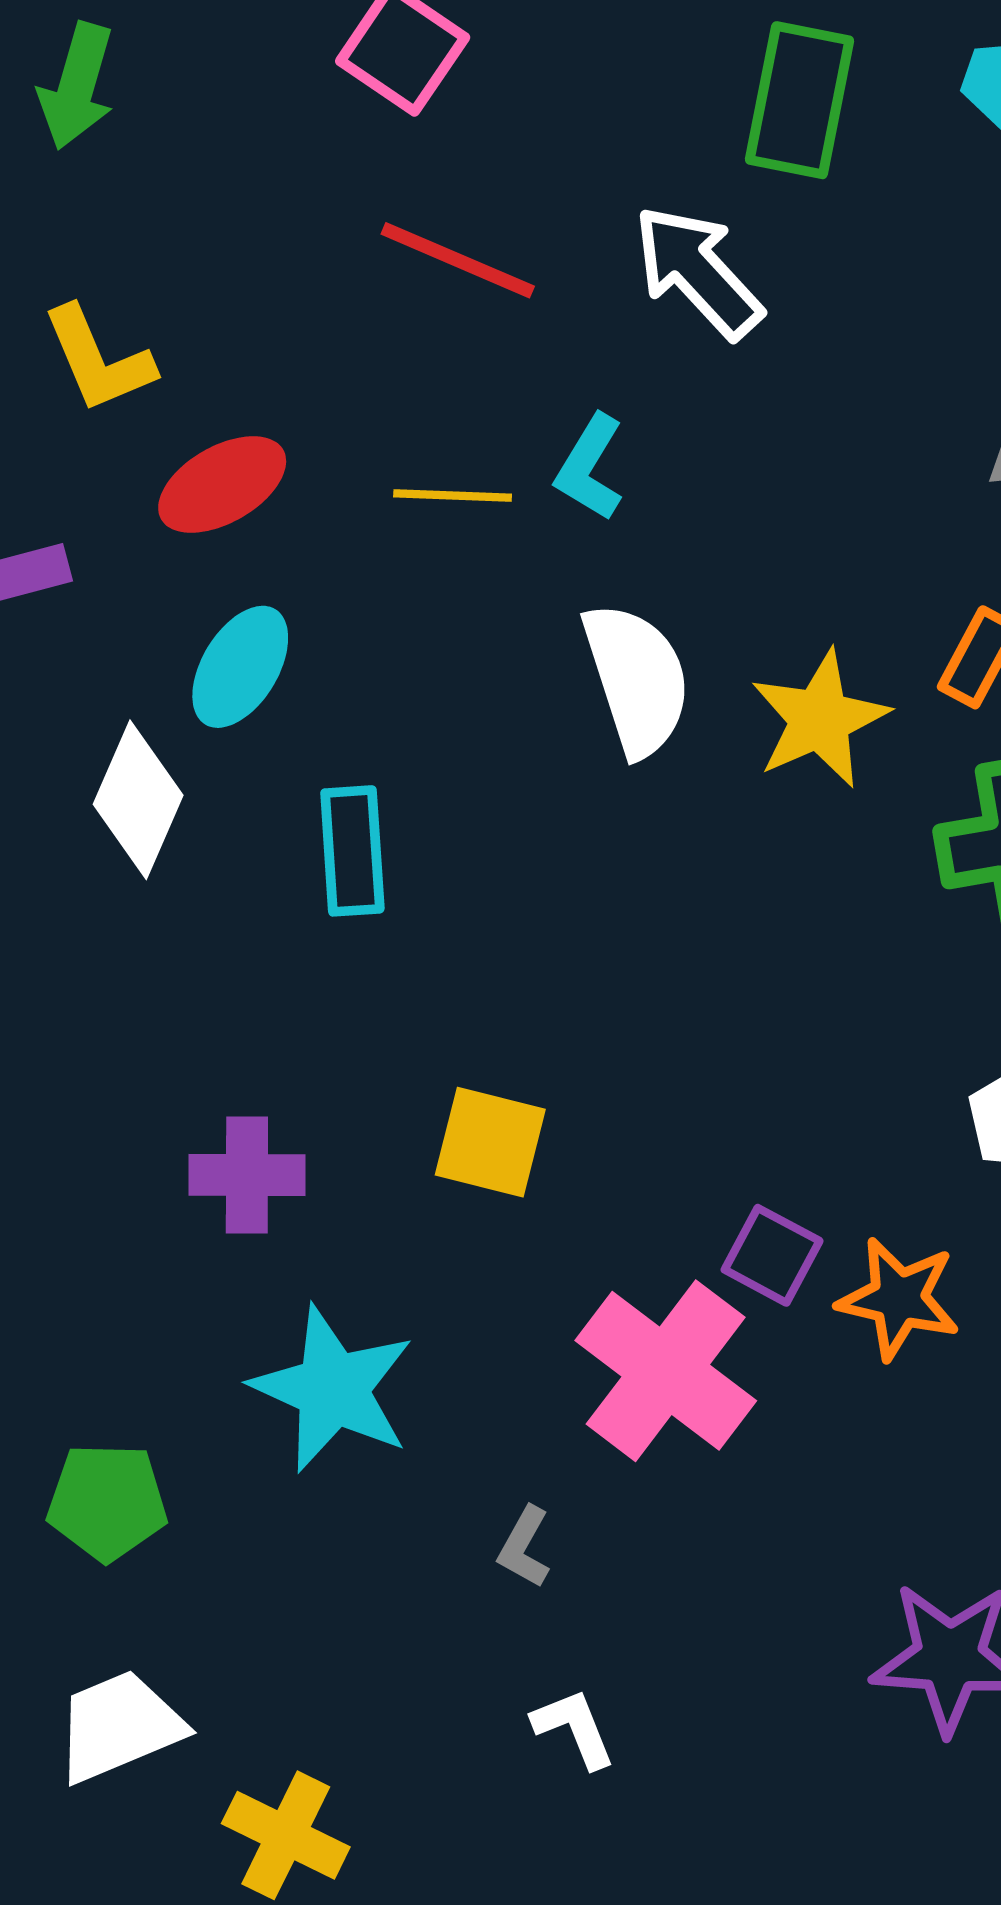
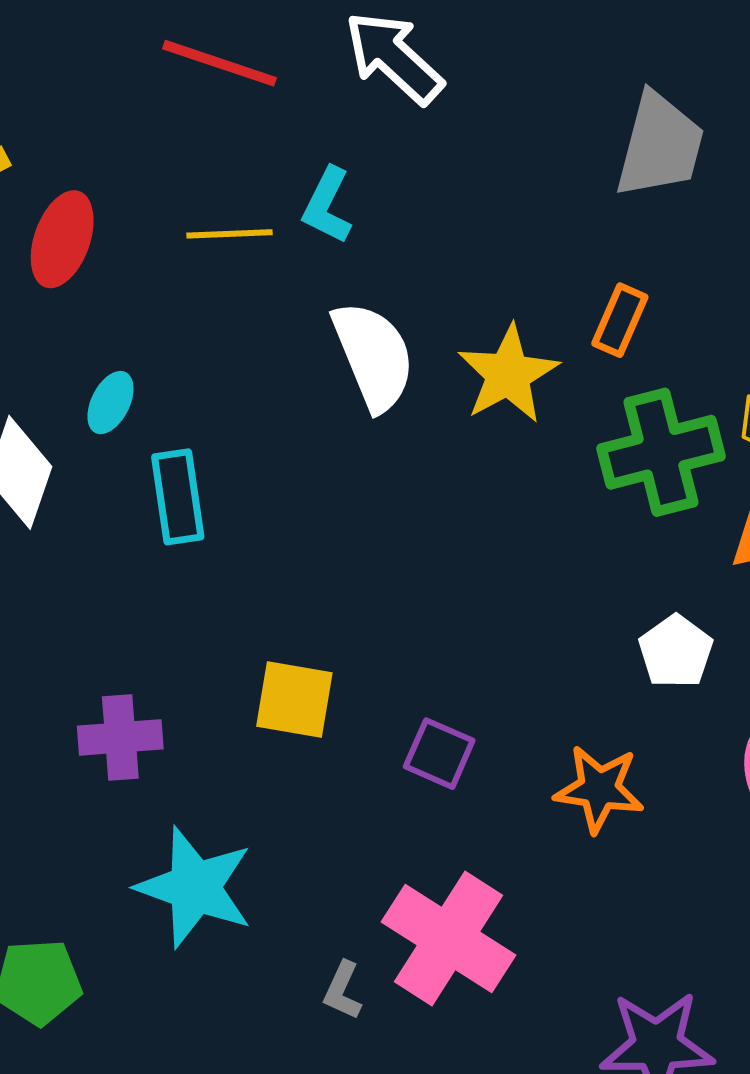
red ellipse: (222, 485) -> (62, 239), turned -36
cyan ellipse: (240, 667) -> (110, 403), moved, size x0.7
purple square: (772, 1255) -> (439, 754), moved
pink cross: (666, 1371) -> (449, 939), moved

